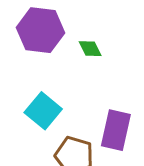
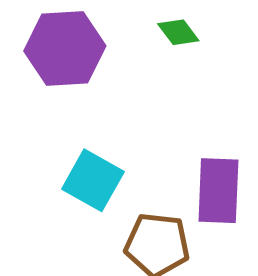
green diamond: (90, 49) -> (178, 32), moved

